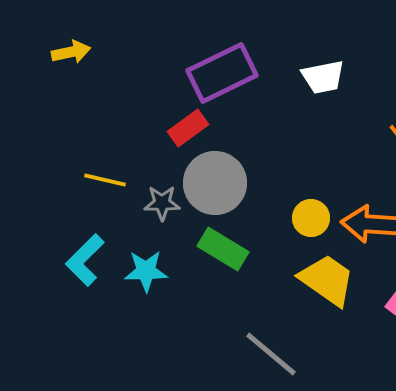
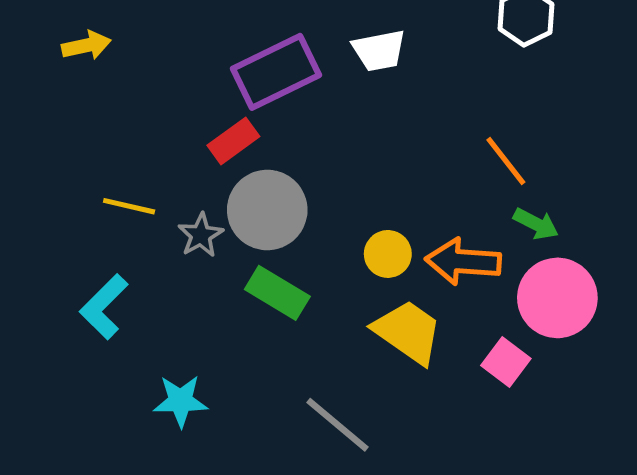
white trapezoid: (323, 77) -> (379, 50), moved
gray star: (162, 203) -> (201, 235), turned -30
cyan star: (146, 271) -> (181, 401), moved

